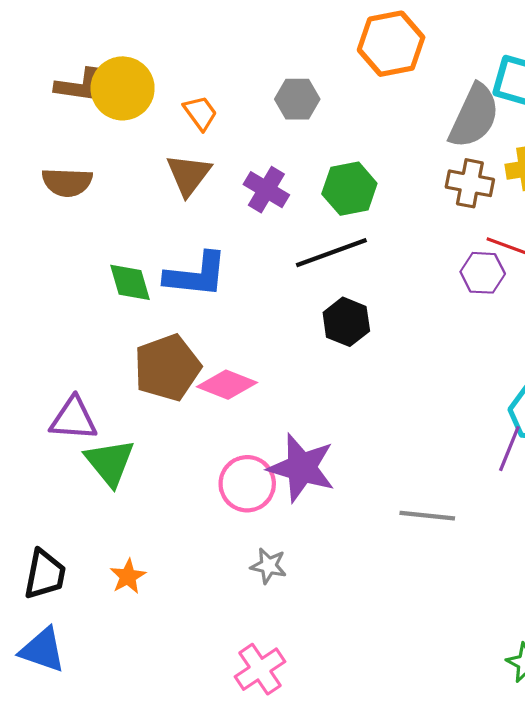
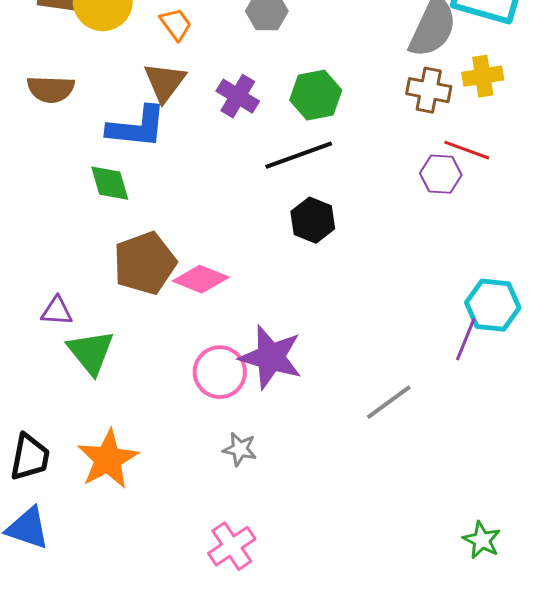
blue L-shape: (196, 275) -> (137, 127), moved
purple triangle: (74, 419) -> (57, 311), size x0.7
gray line: (427, 516) -> (389, 402), turned -42
orange star: (128, 576) -> (108, 459), size x1.8

